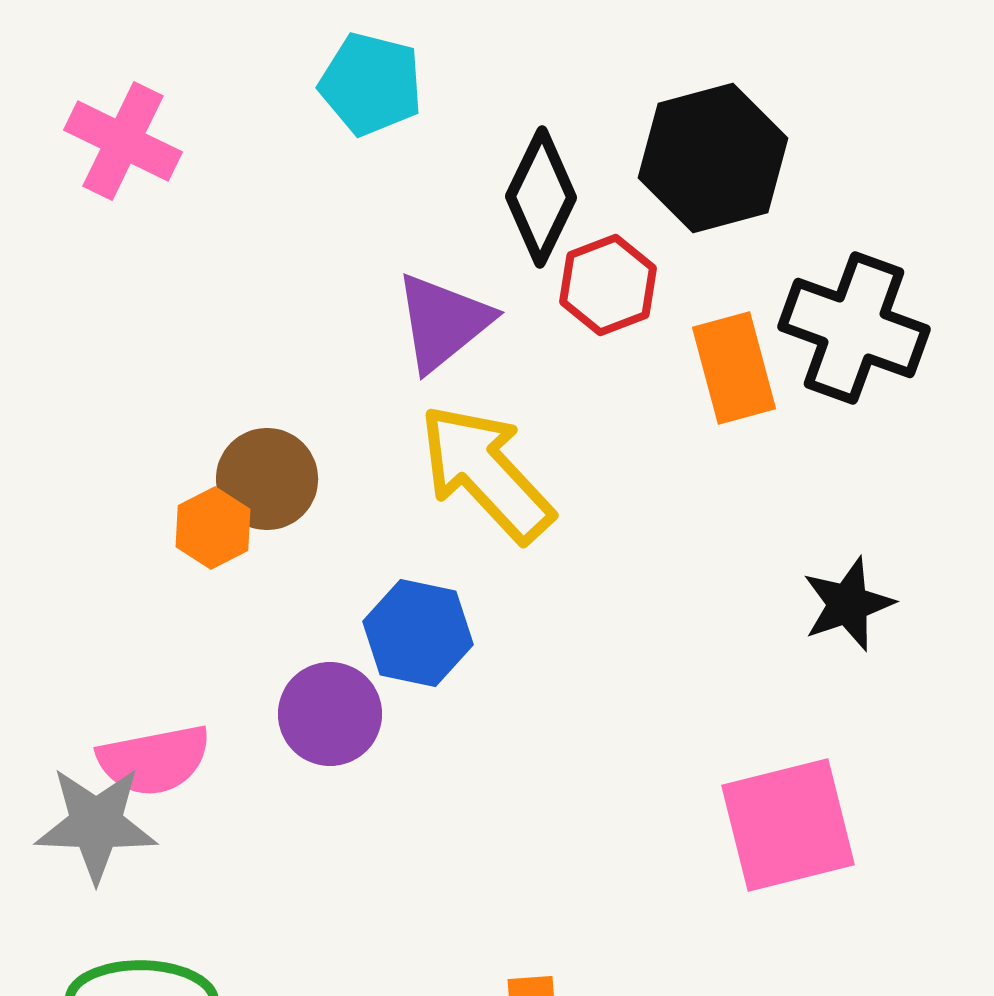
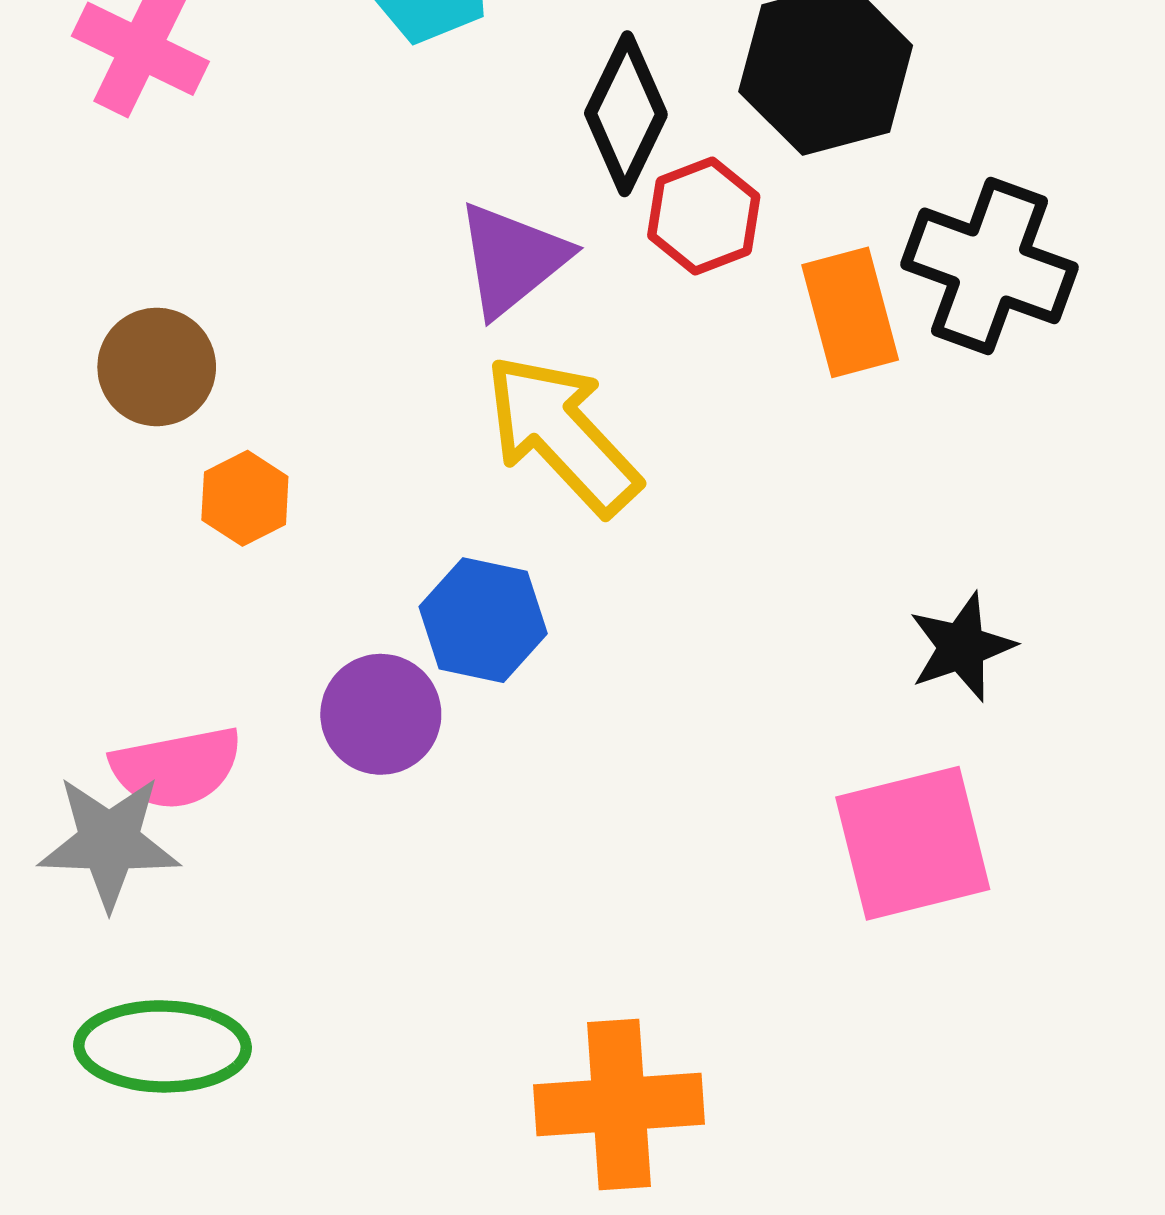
brown circle: (267, 479) -> (157, 367), moved
black star: (848, 604) -> (962, 647), moved

